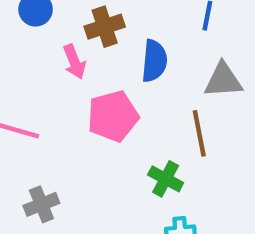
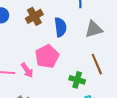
pink arrow: (74, 62) -> (27, 70), moved
brown line: (199, 133) -> (97, 64), moved

